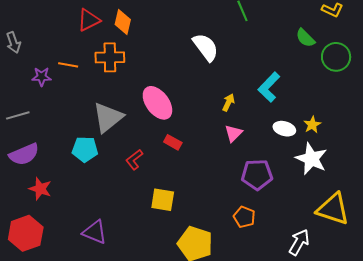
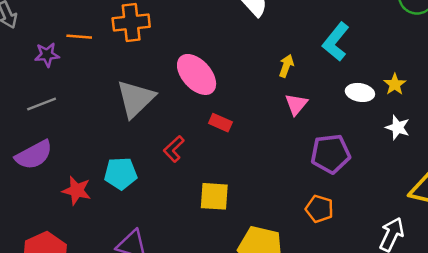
gray line: (18, 115) -> (42, 104), moved
cyan pentagon: (85, 149) -> (121, 173), moved
white star: (311, 159) -> (398, 127), size x0.6
red star: (40, 189) -> (77, 190), moved

